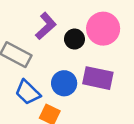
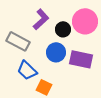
blue circle: (64, 83) -> (56, 52), moved

